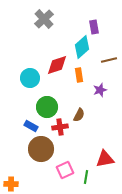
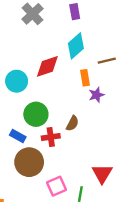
purple rectangle: (94, 27) -> (75, 12), moved
orange rectangle: (79, 75) -> (85, 78), moved
red triangle: (105, 159) -> (102, 174), turned -48

